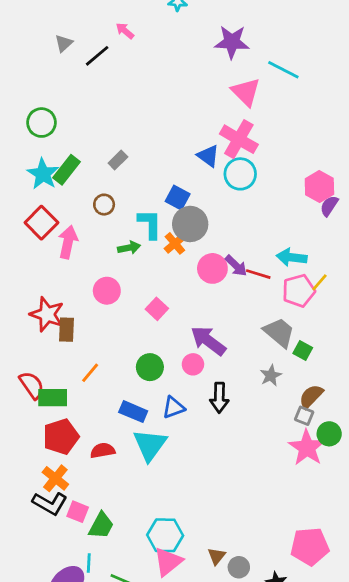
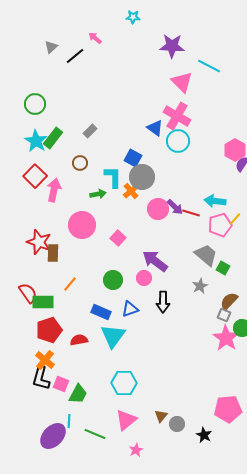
pink circle: (107, 291) -> (82, 225), size x1.4
black L-shape: (50, 503) -> (41, 378), turned 75
cyan hexagon: (165, 535) -> (124, 383), moved

